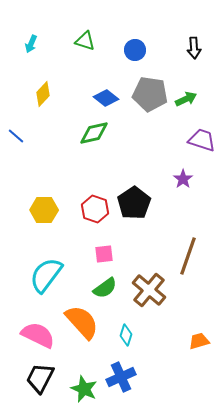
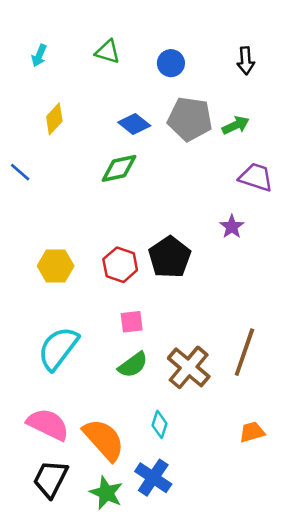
brown line: (188, 256) -> (244, 352), moved
orange semicircle: (82, 322) -> (104, 440), moved
blue cross: (121, 377) -> (153, 478), turned -32

